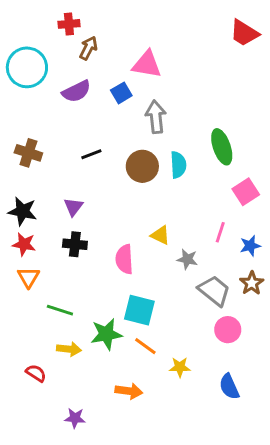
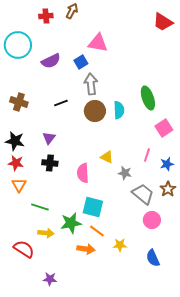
brown arrow: (88, 48) -> (72, 11), moved
gray arrow: (156, 117) -> (91, 84), moved
red semicircle: (36, 373) -> (24, 249), size x1.5
orange arrow: (129, 391) -> (86, 249), moved

